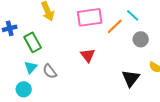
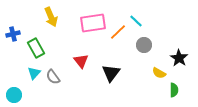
red triangle: (88, 55) -> (81, 61), moved
black triangle: (131, 78) -> (111, 73), moved
cyan circle: (24, 89) -> (14, 95), moved

